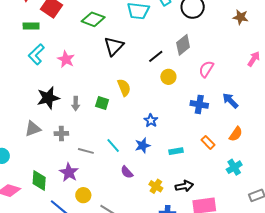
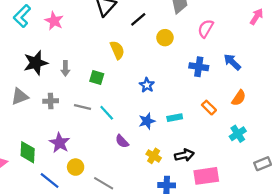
black line: (156, 56) -> (138, 19), moved
green square: (102, 103) -> (97, 78), moved
blue star: (143, 145) -> (147, 121), moved
gray line: (86, 151) -> (82, 107), moved

